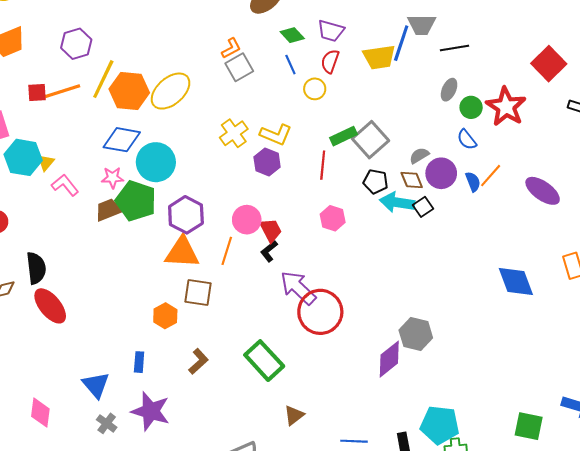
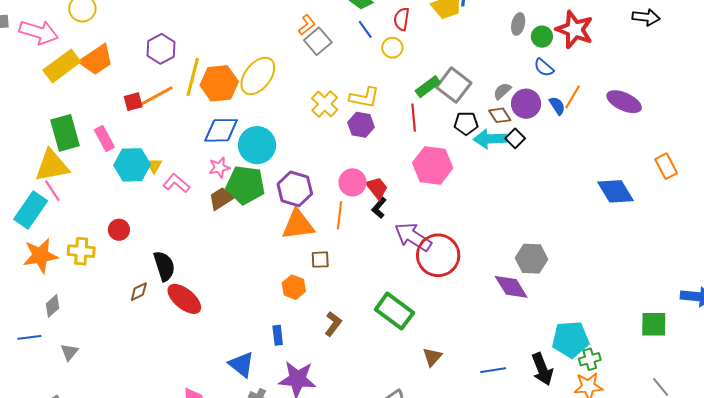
pink hexagon: (333, 218) -> (433, 165), size x1.6
brown square: (198, 293) -> (320, 260), size x0.7
purple diamond: (389, 359) -> (511, 287), turned -72

